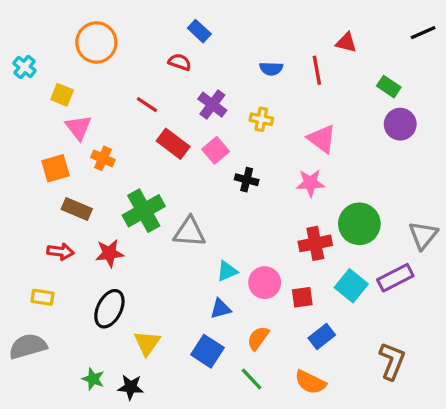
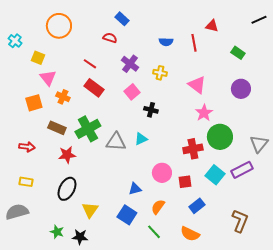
purple circle: (400, 124) -> (241, 89), moved
red rectangle: (173, 144) -> (94, 88), moved
pink star: (310, 183) -> (204, 113), moved, turned -30
brown rectangle: (77, 209) -> (57, 128), moved
red arrow: (60, 252) -> (27, 147), moved
cyan triangle: (227, 271) -> (141, 139), moved

